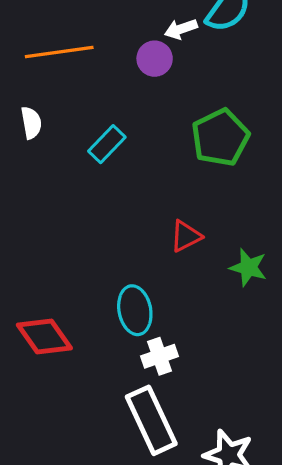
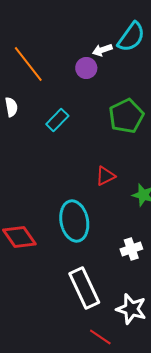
orange line: (59, 52) -> (28, 64), turned 60
cyan ellipse: (135, 310) -> (74, 221), size x1.4
white cross: (159, 356) -> (131, 249), moved

